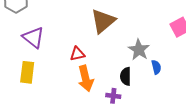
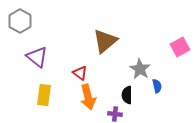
red triangle: (77, 54) -> (80, 73), turned 49
yellow rectangle: (27, 72) -> (44, 95), moved

